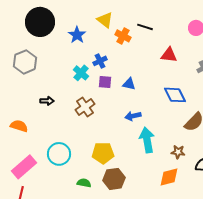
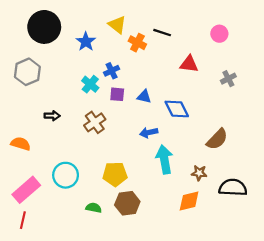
blue diamond: (175, 95) -> (177, 109), moved

